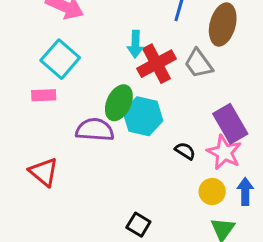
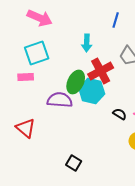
cyan square: (60, 59) -> (37, 53), turned 30
red cross: (156, 64) -> (101, 71), moved
black square: (138, 225) -> (74, 163), moved

